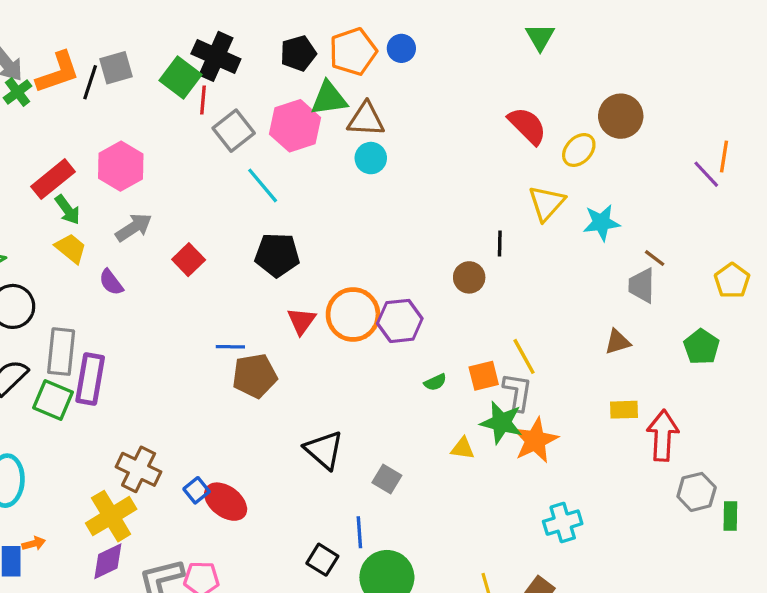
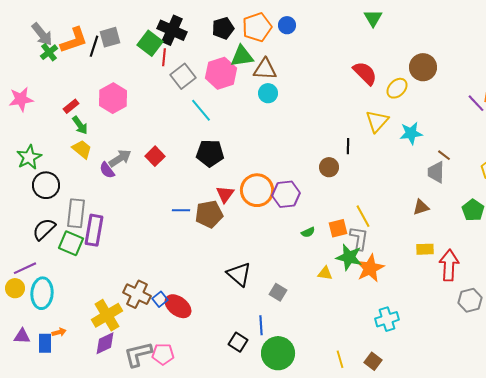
red rectangle: (53, 179) -> (71, 106), size x0.6
gray arrow: (134, 227) -> (120, 158), moved
brown pentagon: (255, 376) -> (209, 214), moved
brown cross: (139, 469) -> (137, 294), moved

